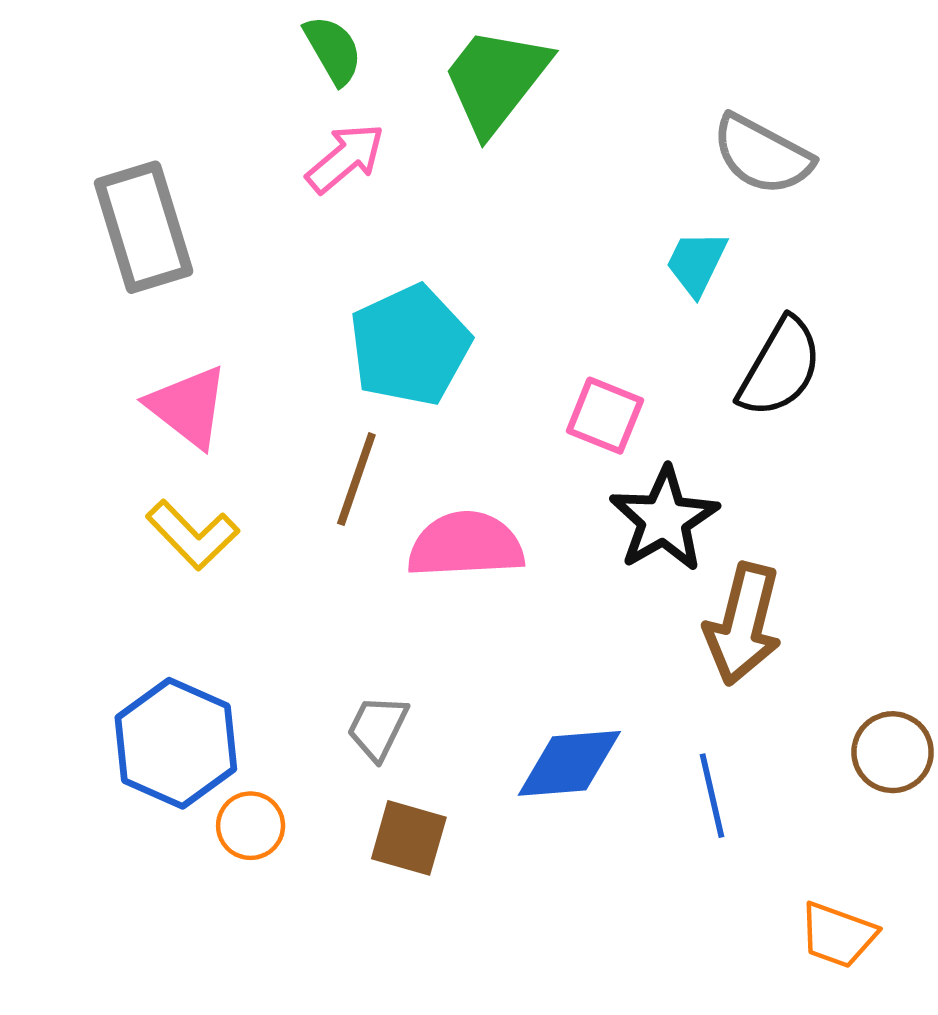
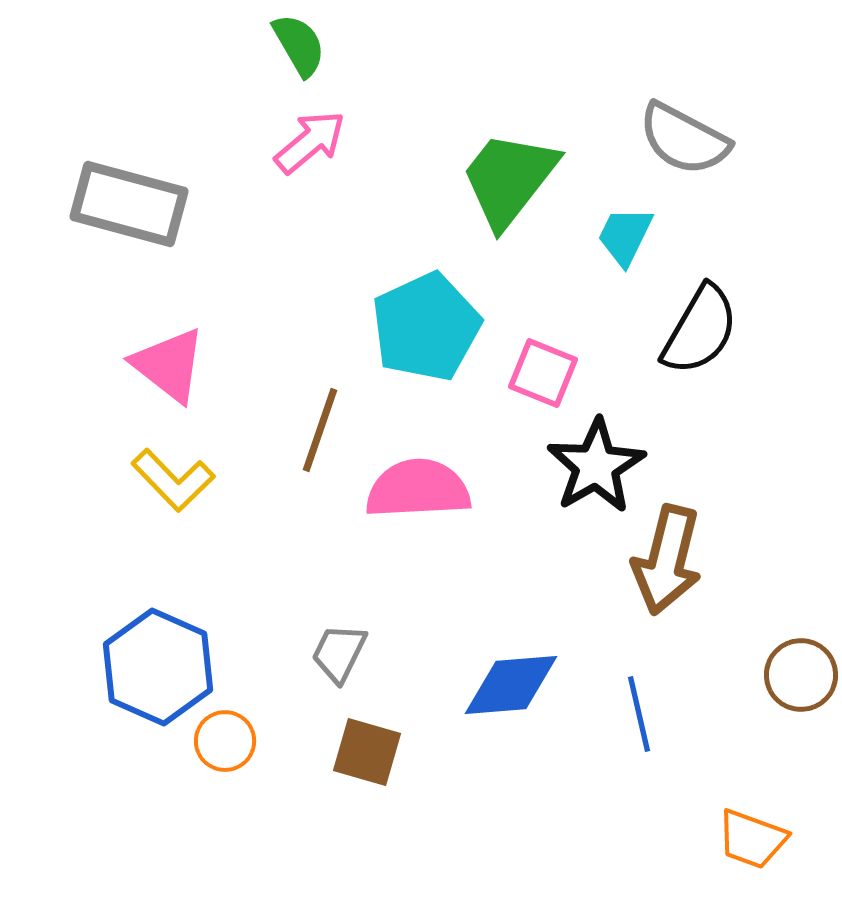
green trapezoid: (496, 80) -> (509, 179), moved
gray rectangle: (144, 227) -> (129, 204), turned -58
cyan pentagon: (410, 345) -> (426, 327), moved

